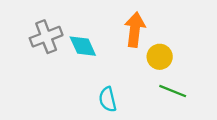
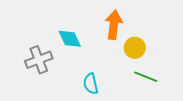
gray cross: (46, 37) -> (39, 60), moved

